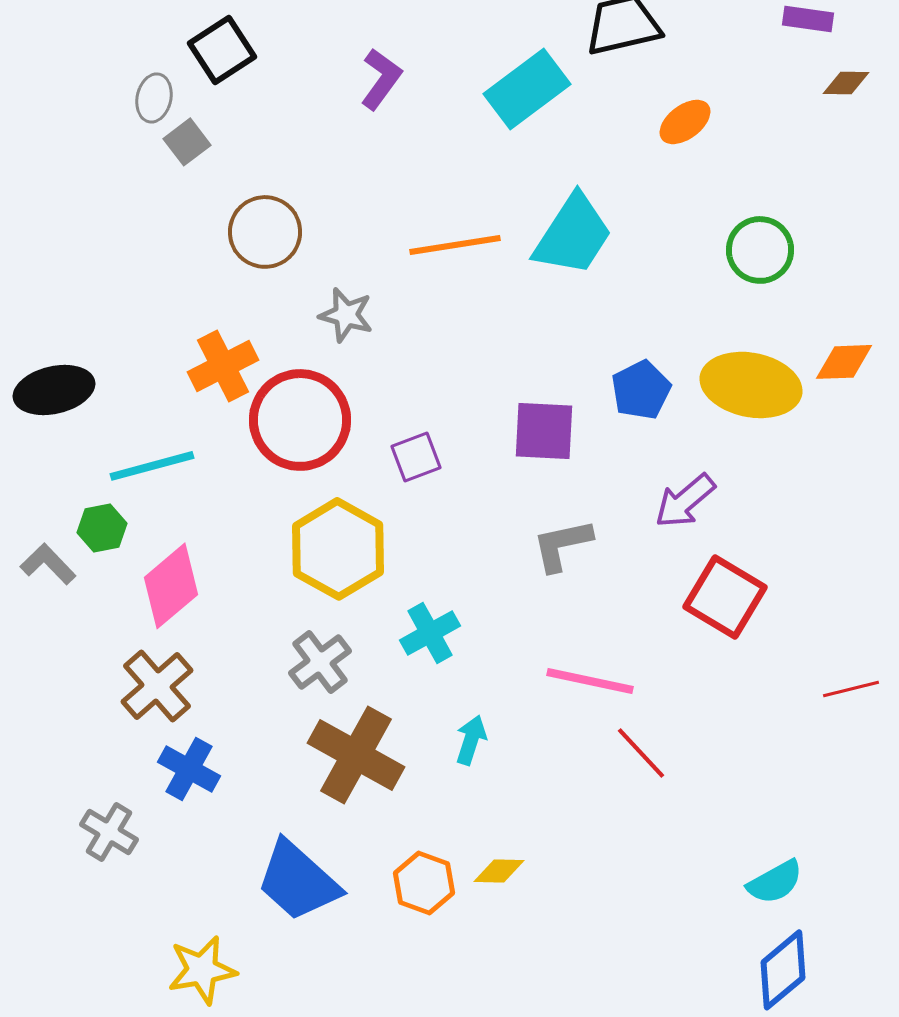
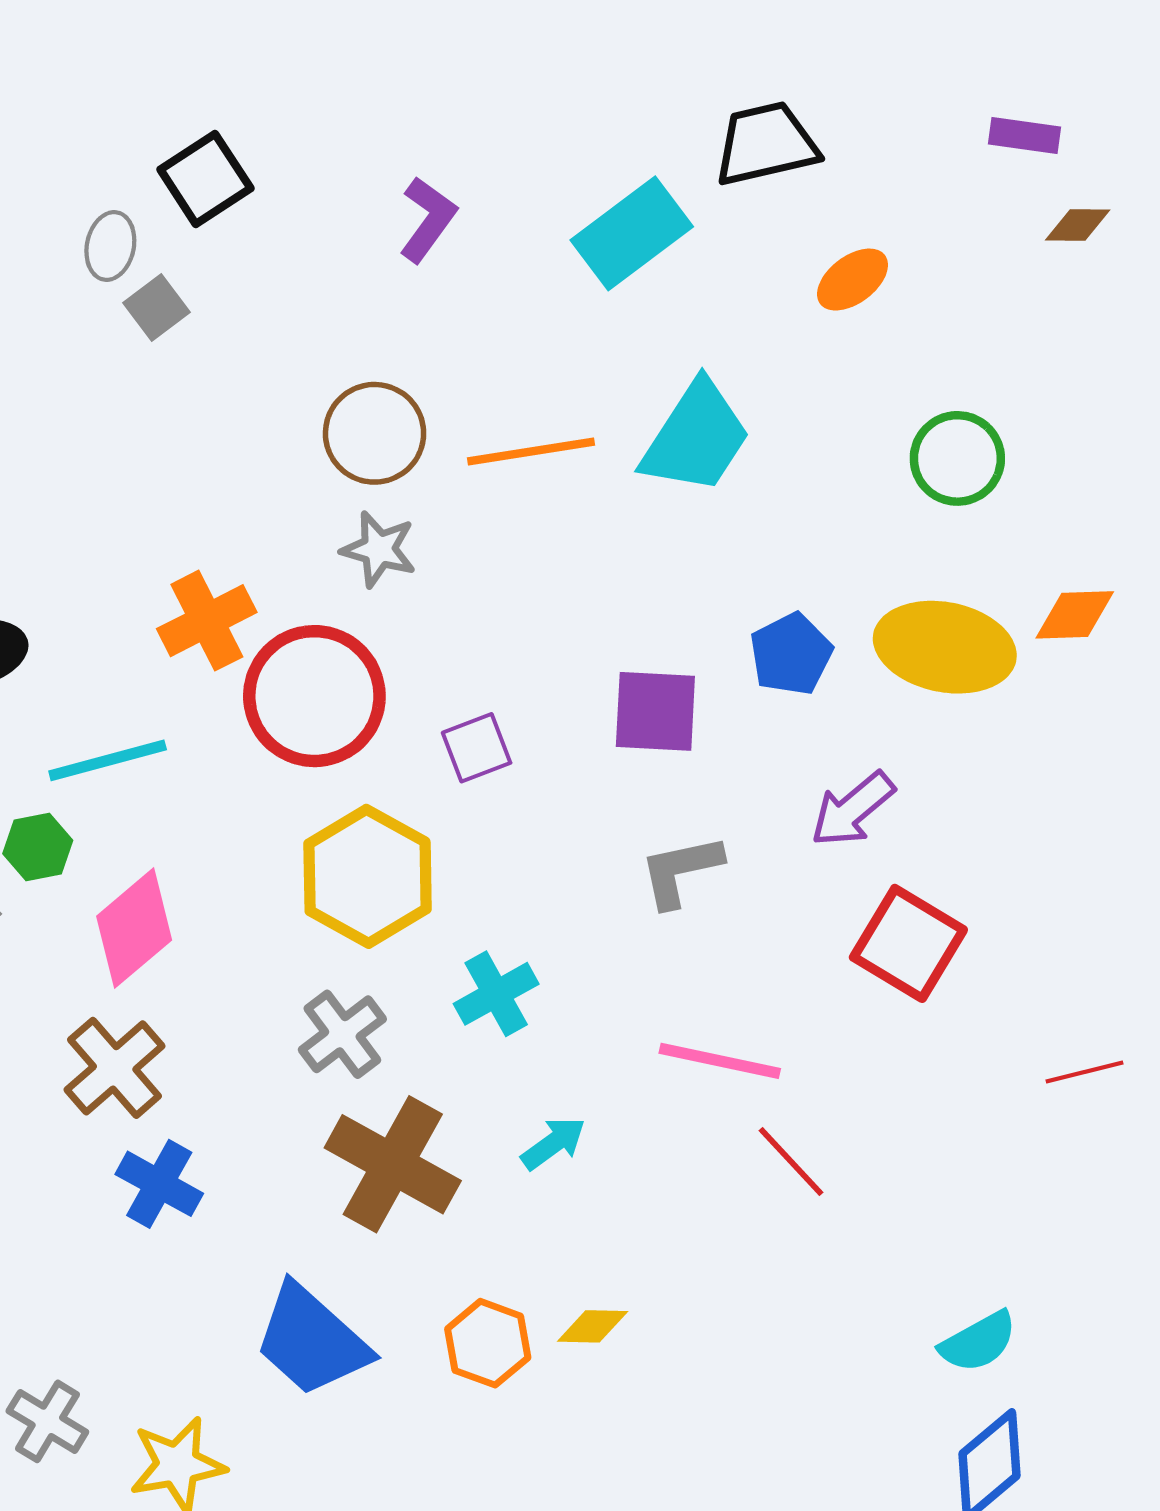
brown circle: (265, 232) -> (375, 433), moved
cyan arrow: (471, 740) -> (553, 1143), turned 36
gray cross: (109, 832) -> (47, 1421), moved

